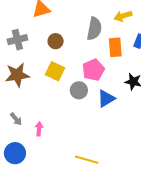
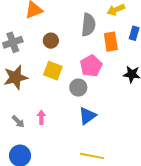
blue triangle: (106, 99) -> (87, 116), moved
pink arrow: (39, 129) -> (41, 117), moved

